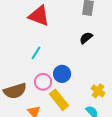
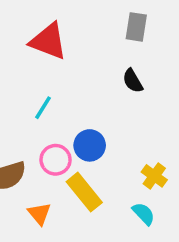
black semicircle: (86, 38) -> (133, 81), turned -80

